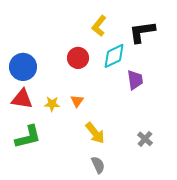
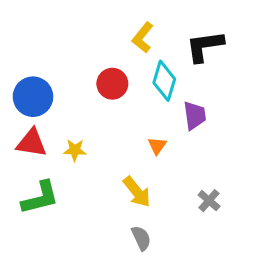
cyan diamond: (114, 56) -> (164, 81), turned -48
orange triangle: (77, 101) -> (157, 146), moved

